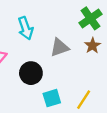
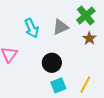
gray triangle: (60, 48) -> (61, 27), moved
black circle: (31, 73) -> (52, 63), moved

